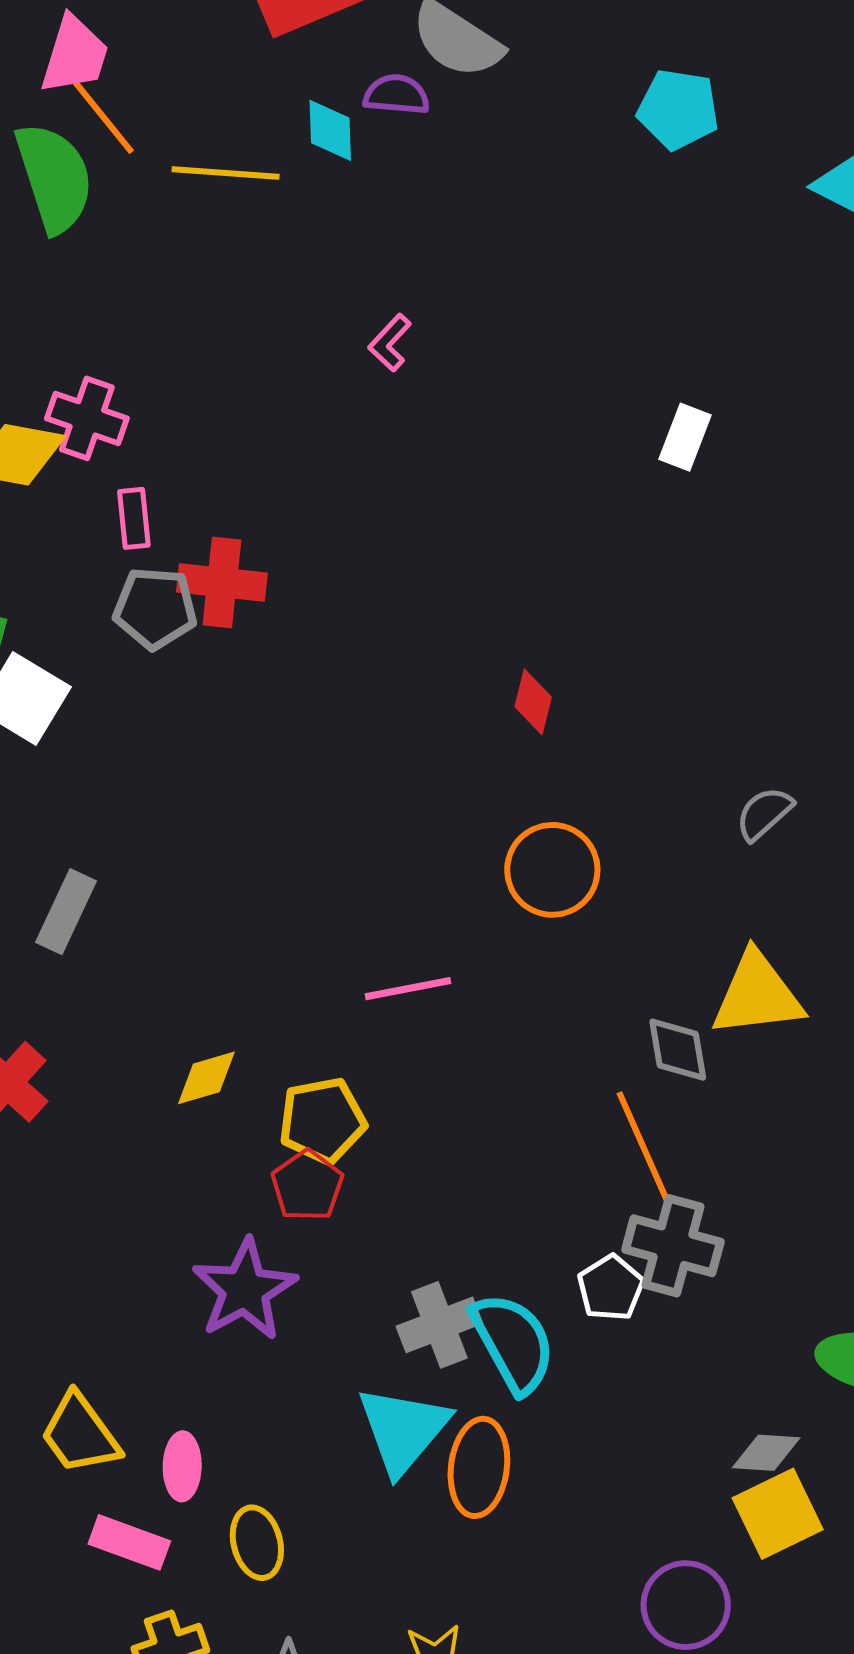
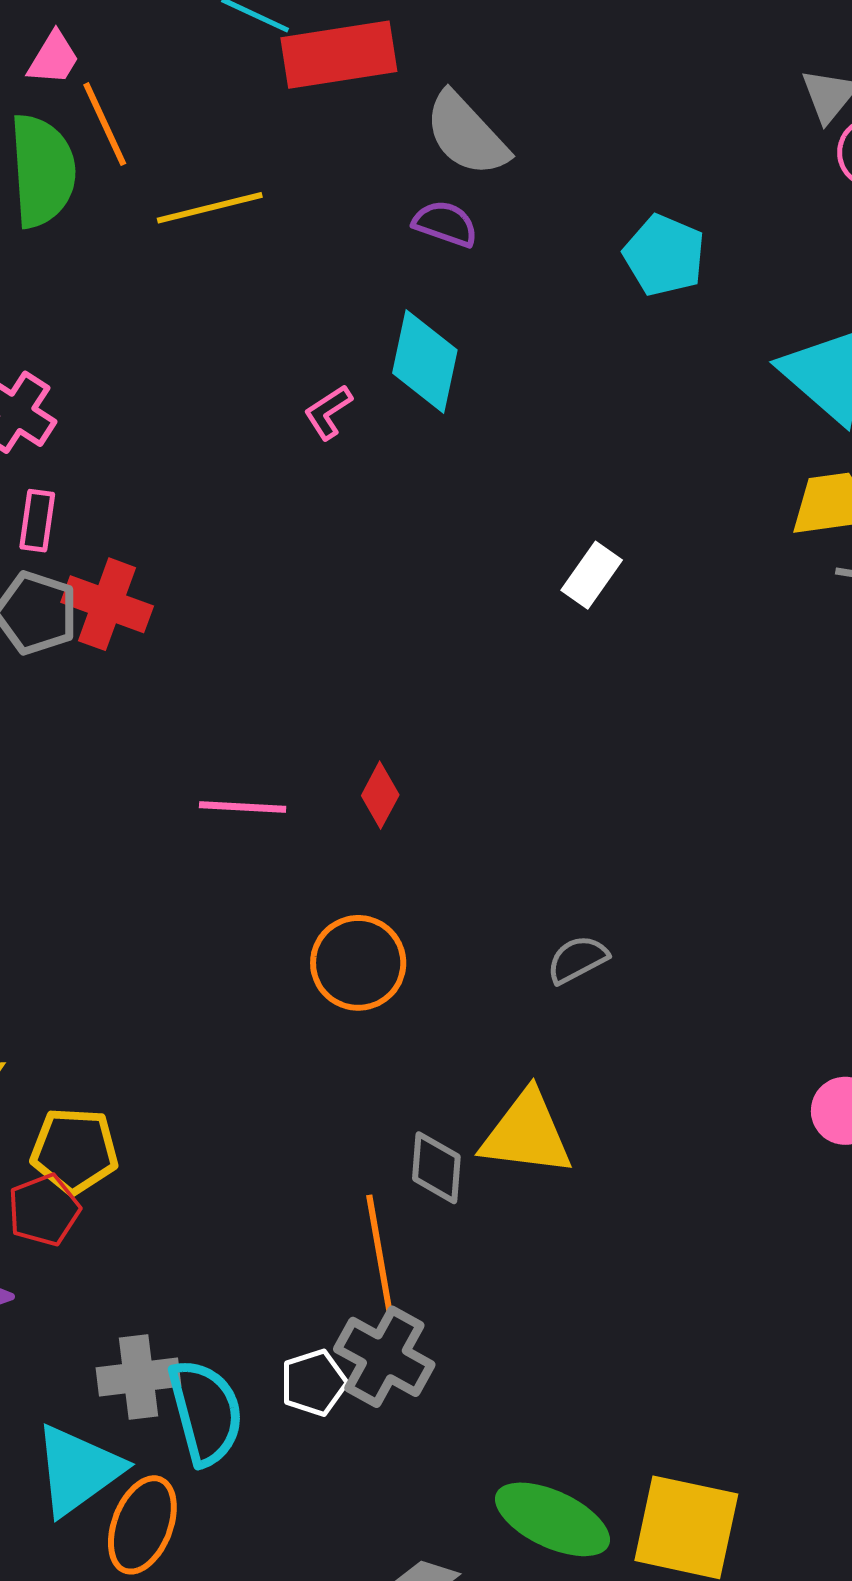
pink trapezoid: (75, 55) -> (53, 58), moved, size x0.7
purple semicircle: (397, 95) -> (445, 224), moved
cyan diamond: (330, 130) -> (425, 361), moved, size x1.5
yellow line: (226, 173) -> (210, 208), turned -32
pink line: (408, 989) -> (243, 807), moved

